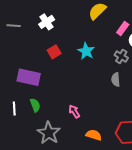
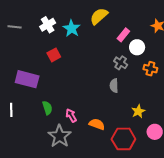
cyan star: (86, 51) -> (72, 28), moved
green semicircle: (35, 105) -> (47, 108), moved
gray star: (49, 133) -> (60, 136), moved
orange semicircle: (94, 135) -> (97, 124), moved

